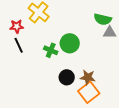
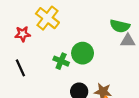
black line: (19, 45) -> (20, 68), moved

